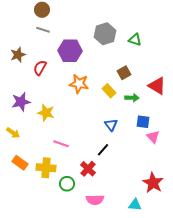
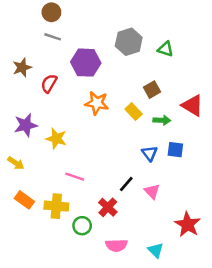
blue triangle: (111, 125) -> (150, 153), moved
pink triangle: (153, 137) -> (152, 191), moved
cyan triangle: (135, 205) -> (156, 250), moved, turned 40

